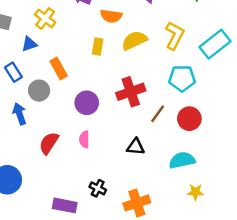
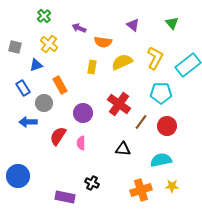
red cross: (131, 92) -> (119, 104), turned -35
blue arrow: (19, 114) -> (28, 122), turned -72
red semicircle: (49, 143) -> (58, 136), moved
orange cross: (137, 203) -> (141, 190), moved

